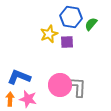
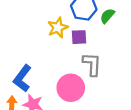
blue L-shape: (19, 77) -> (22, 78), turned -75
gray L-shape: (78, 87) -> (92, 64), moved

